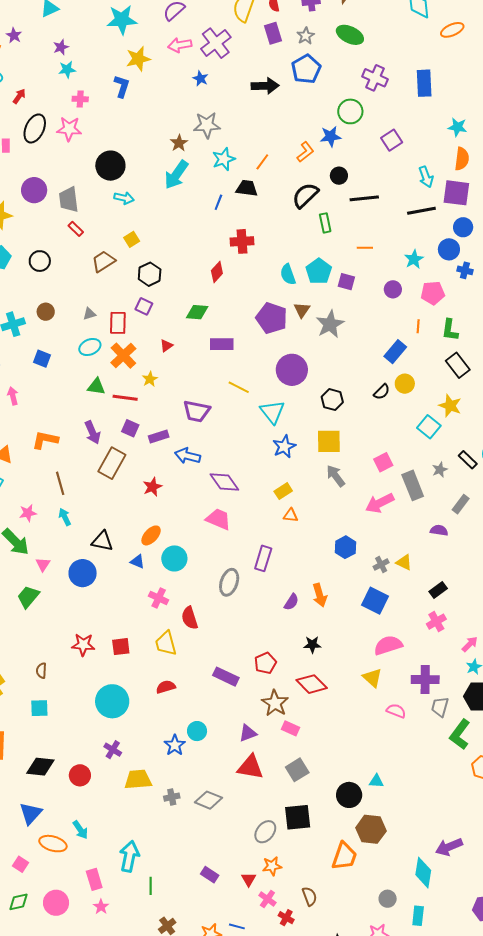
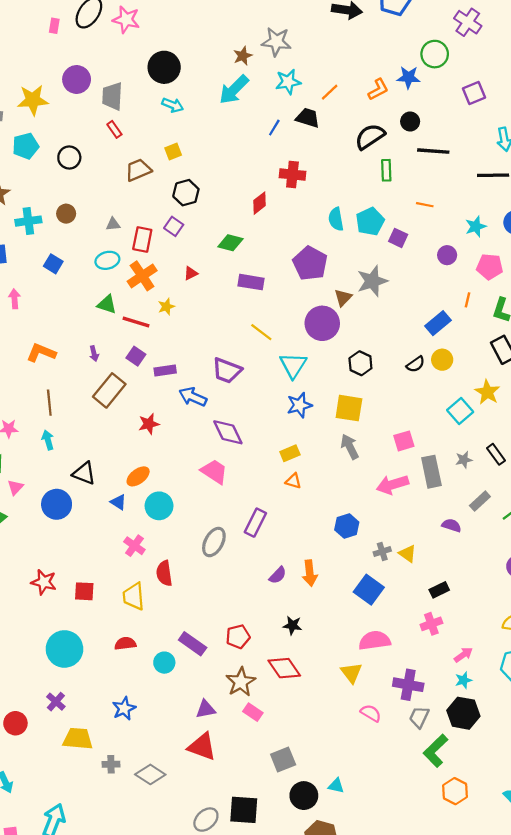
brown triangle: (302, 310) -> (343, 298), moved
purple trapezoid: (197, 411) -> (227, 371), moved
purple arrow: (93, 432) -> (94, 354), size x0.6
cyan circle: (197, 731) -> (164, 663), moved
gray square: (297, 770) -> (283, 760), moved

